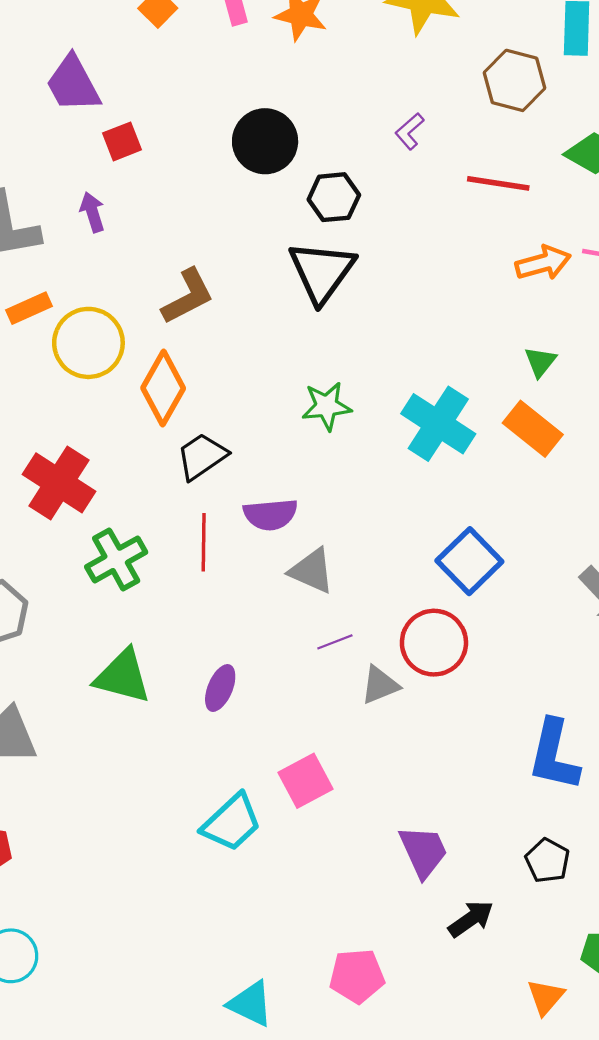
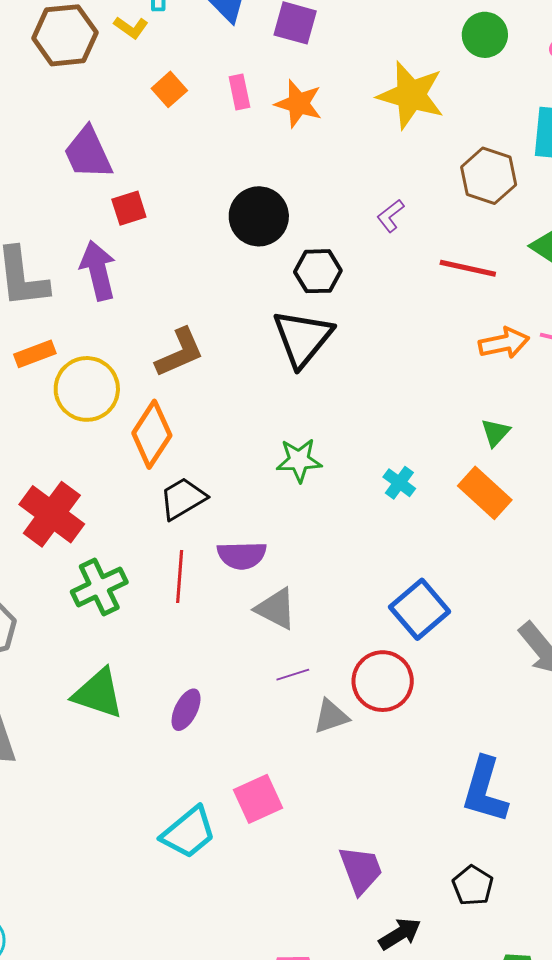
purple arrow: (92, 212) -> (98, 270), size x1.6
cyan cross: (438, 424) -> (399, 483), size x0.5

